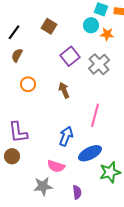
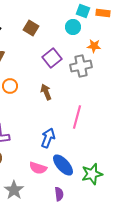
orange star: (107, 34) -> (94, 46), moved
gray cross: (99, 64) -> (81, 66), turned 30
blue ellipse: (90, 153) -> (63, 165), moved, turned 75
gray star: (43, 186) -> (14, 190), moved, turned -30

